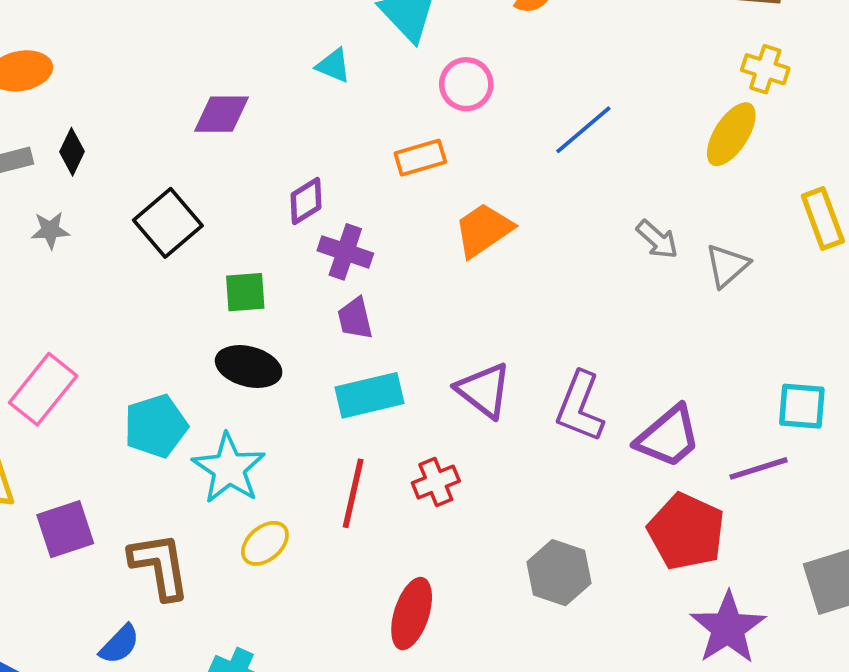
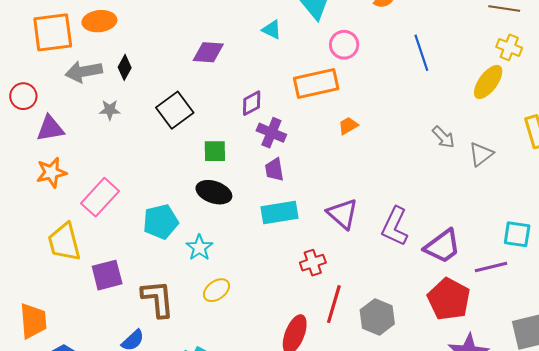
blue line: (583, 130) -> (421, 53), moved, turned -72
orange rectangle: (420, 158) -> (316, 83), size x1.6
orange trapezoid: (483, 230) -> (348, 126), size x0.6
cyan star: (229, 468) -> (199, 248), size x0.7
red line: (353, 493) -> (334, 304), moved

